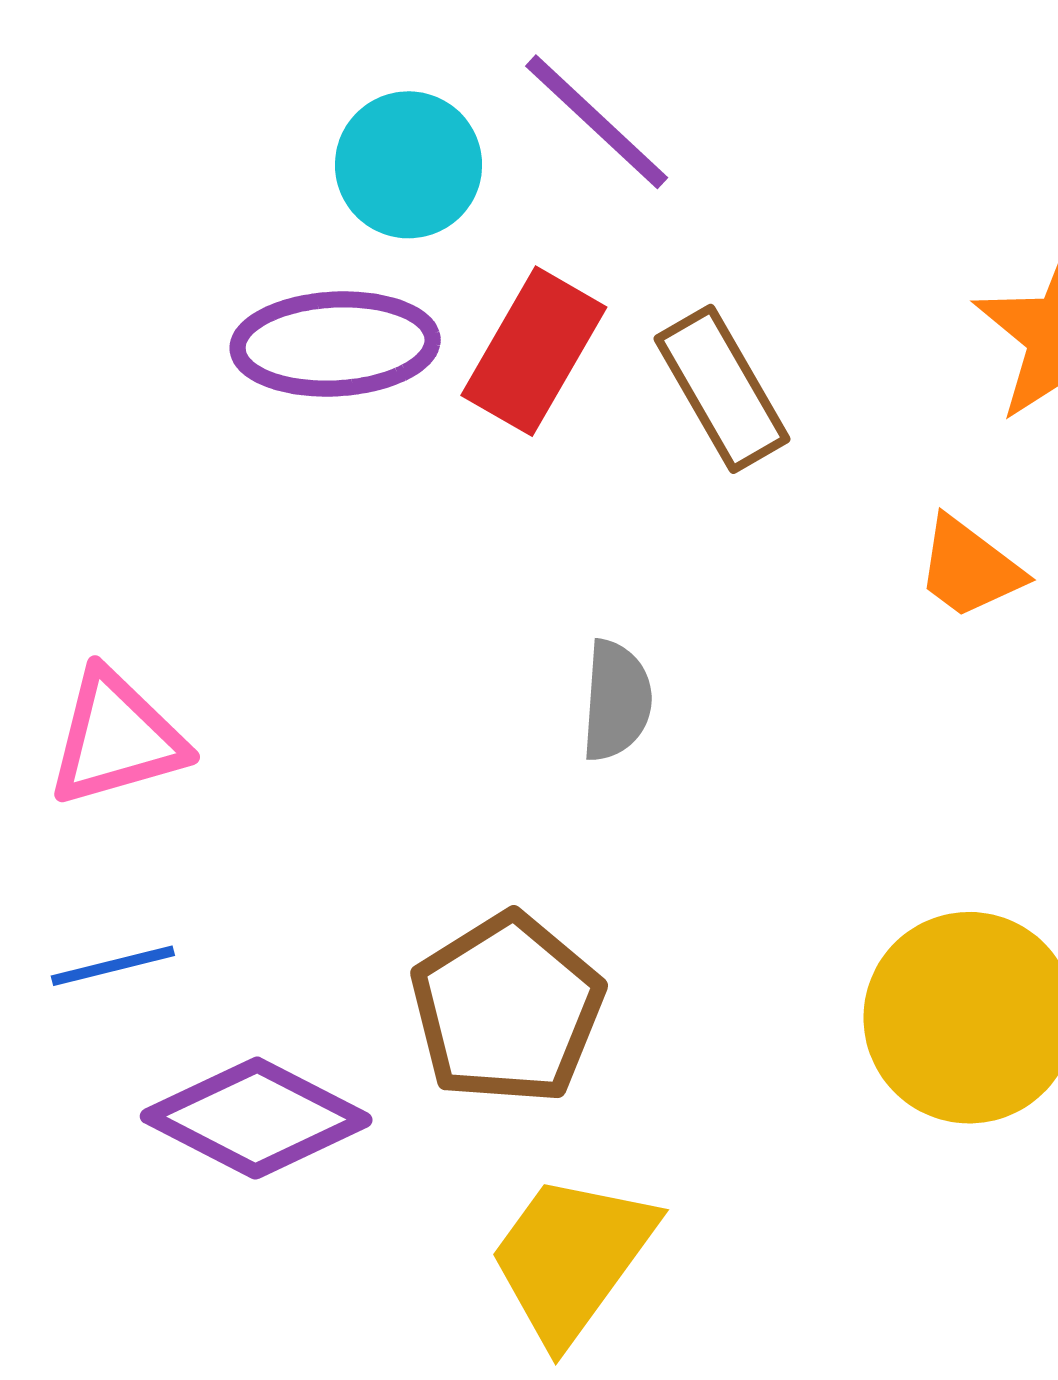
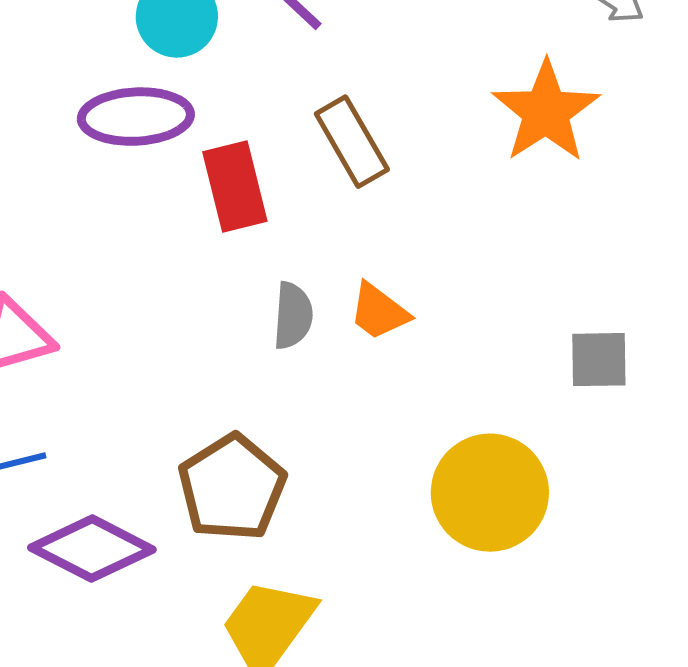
red rectangle: (534, 351) -> (235, 187), moved, turned -44
orange trapezoid: (969, 568) -> (379, 312), moved

